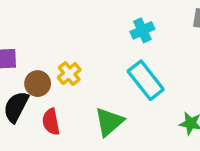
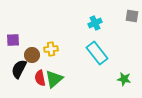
yellow cross: (69, 74) -> (51, 49), turned 32
green triangle: (109, 122) -> (54, 79), moved

